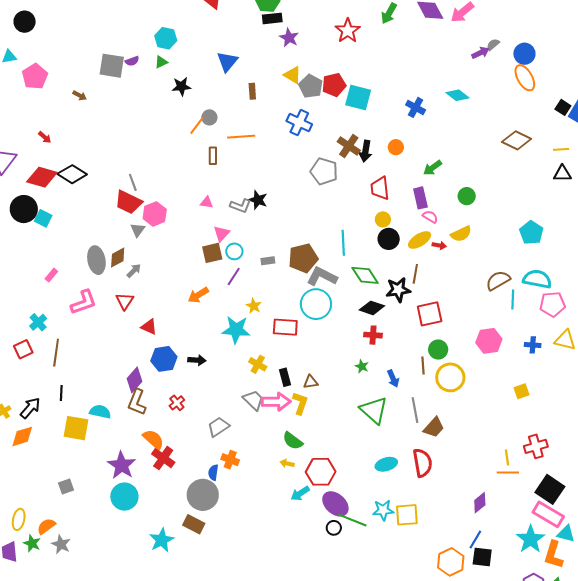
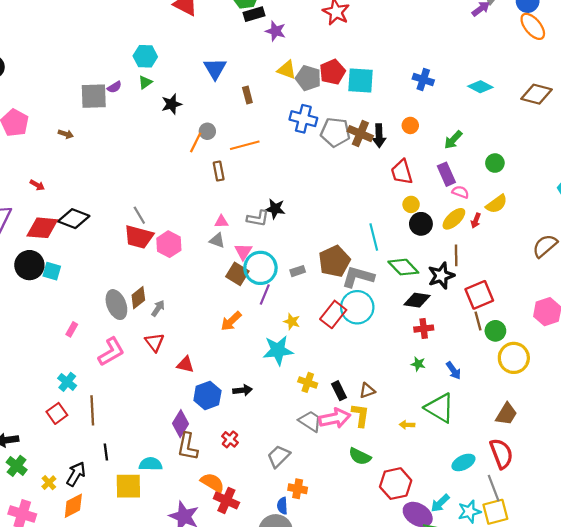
cyan diamond: (458, 95) -> (480, 87), moved
gray pentagon: (324, 171) -> (335, 132), moved
gray triangle: (138, 230) -> (217, 241), moved, turned -35
red arrow: (439, 245) -> (476, 221), turned 112
cyan circle: (234, 251) -> (260, 268), size x1.8
brown square: (212, 253) -> (237, 274), turned -35
red rectangle: (285, 327) -> (333, 314), moved, turned -45
brown line: (423, 366) -> (478, 321), moved
gray line: (415, 410) -> (494, 488), moved
yellow arrow: (287, 464) -> (407, 425), moved
cyan arrow: (300, 493) -> (440, 503), moved

